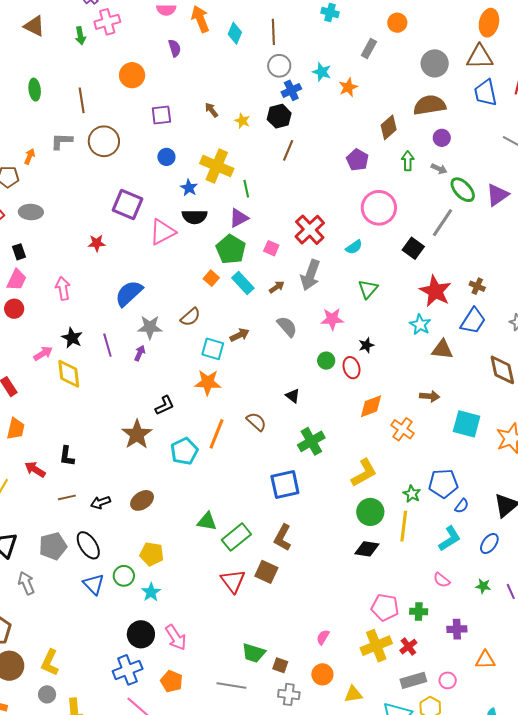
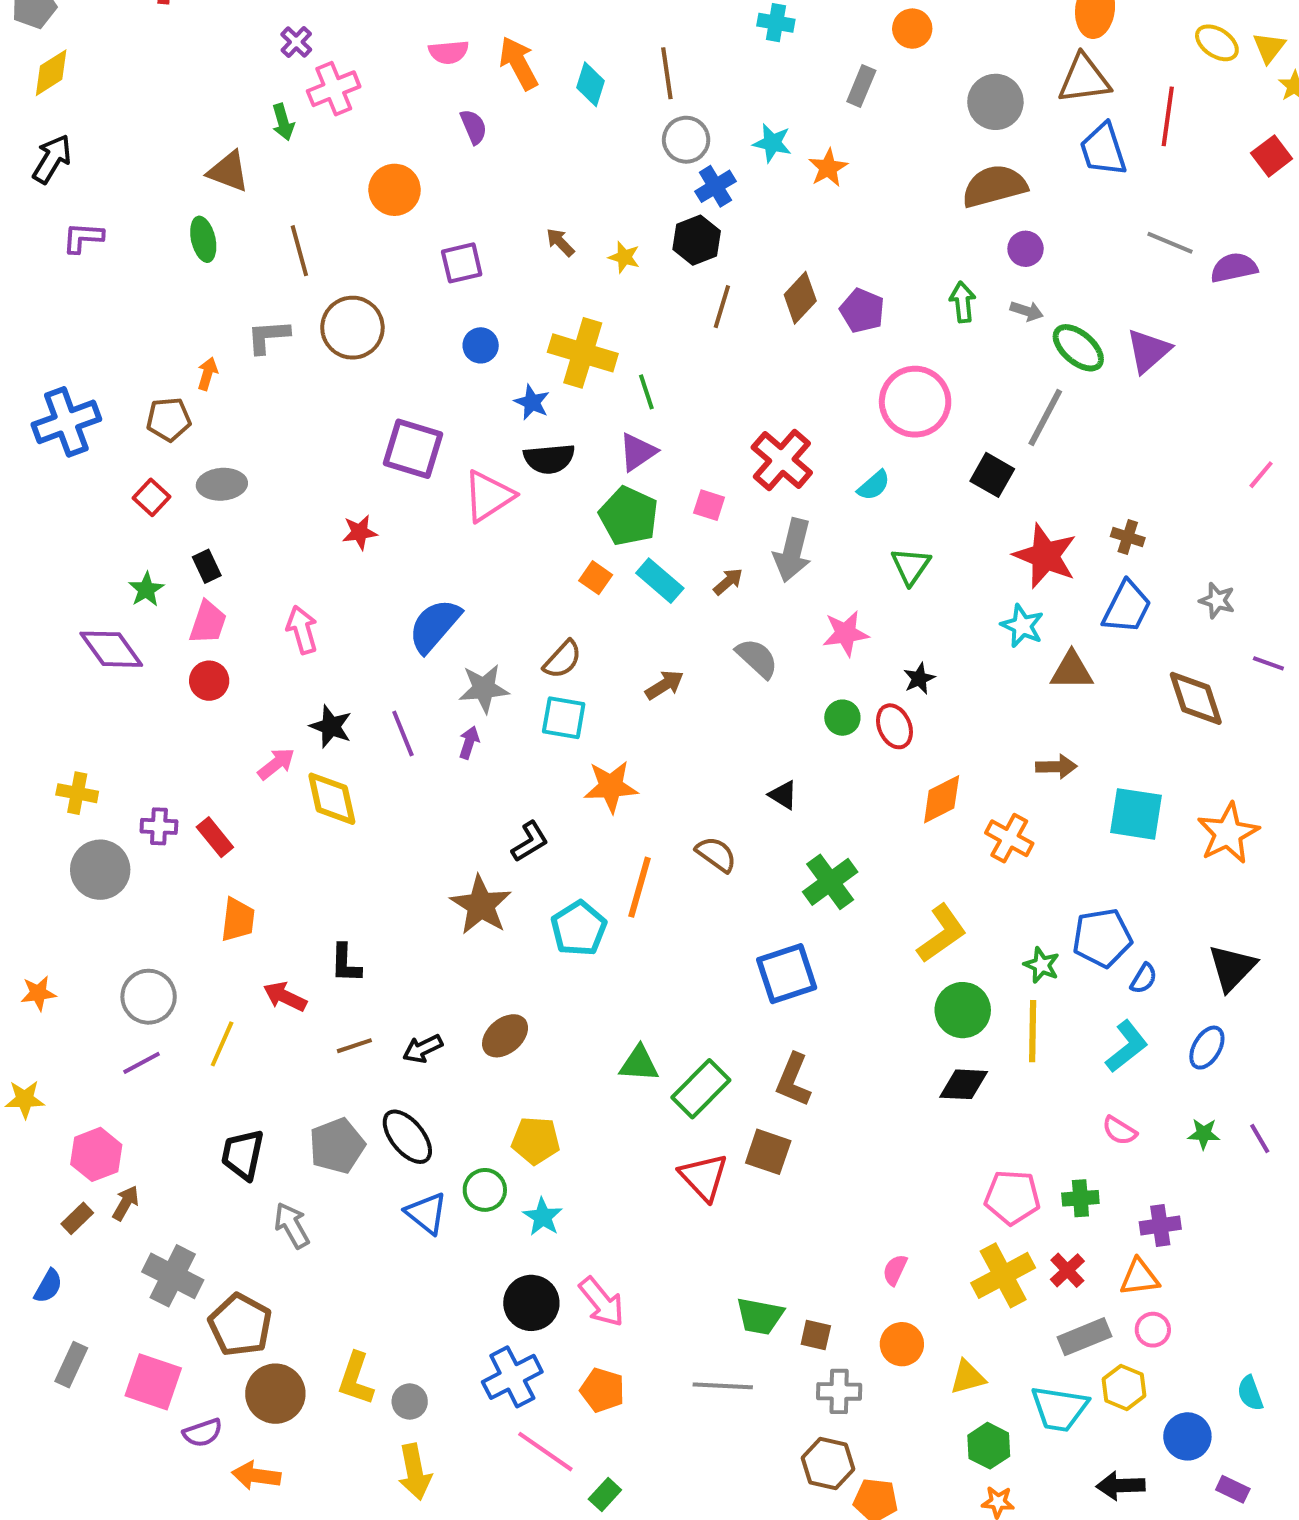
brown triangle: (34, 26) -> (228, 171), moved
brown diamond: (389, 127) -> (800, 298), moved
cyan square: (213, 349) -> (564, 718), moved
orange triangle: (485, 660) -> (1140, 1277), moved
gray circle: (47, 694) -> (410, 1402), moved

